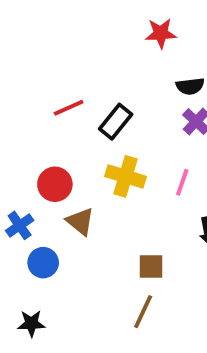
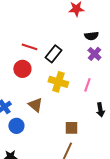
red line: (69, 108) -> (29, 47), turned 42
red circle: (55, 184) -> (22, 69), moved

